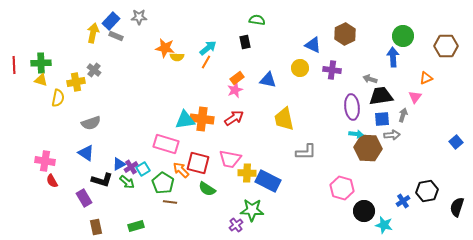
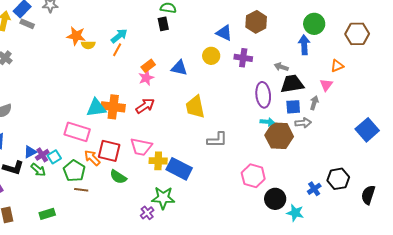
black rectangle: (245, 42) -> (163, 24), moved
blue square: (456, 142) -> (367, 130), size x1.6

